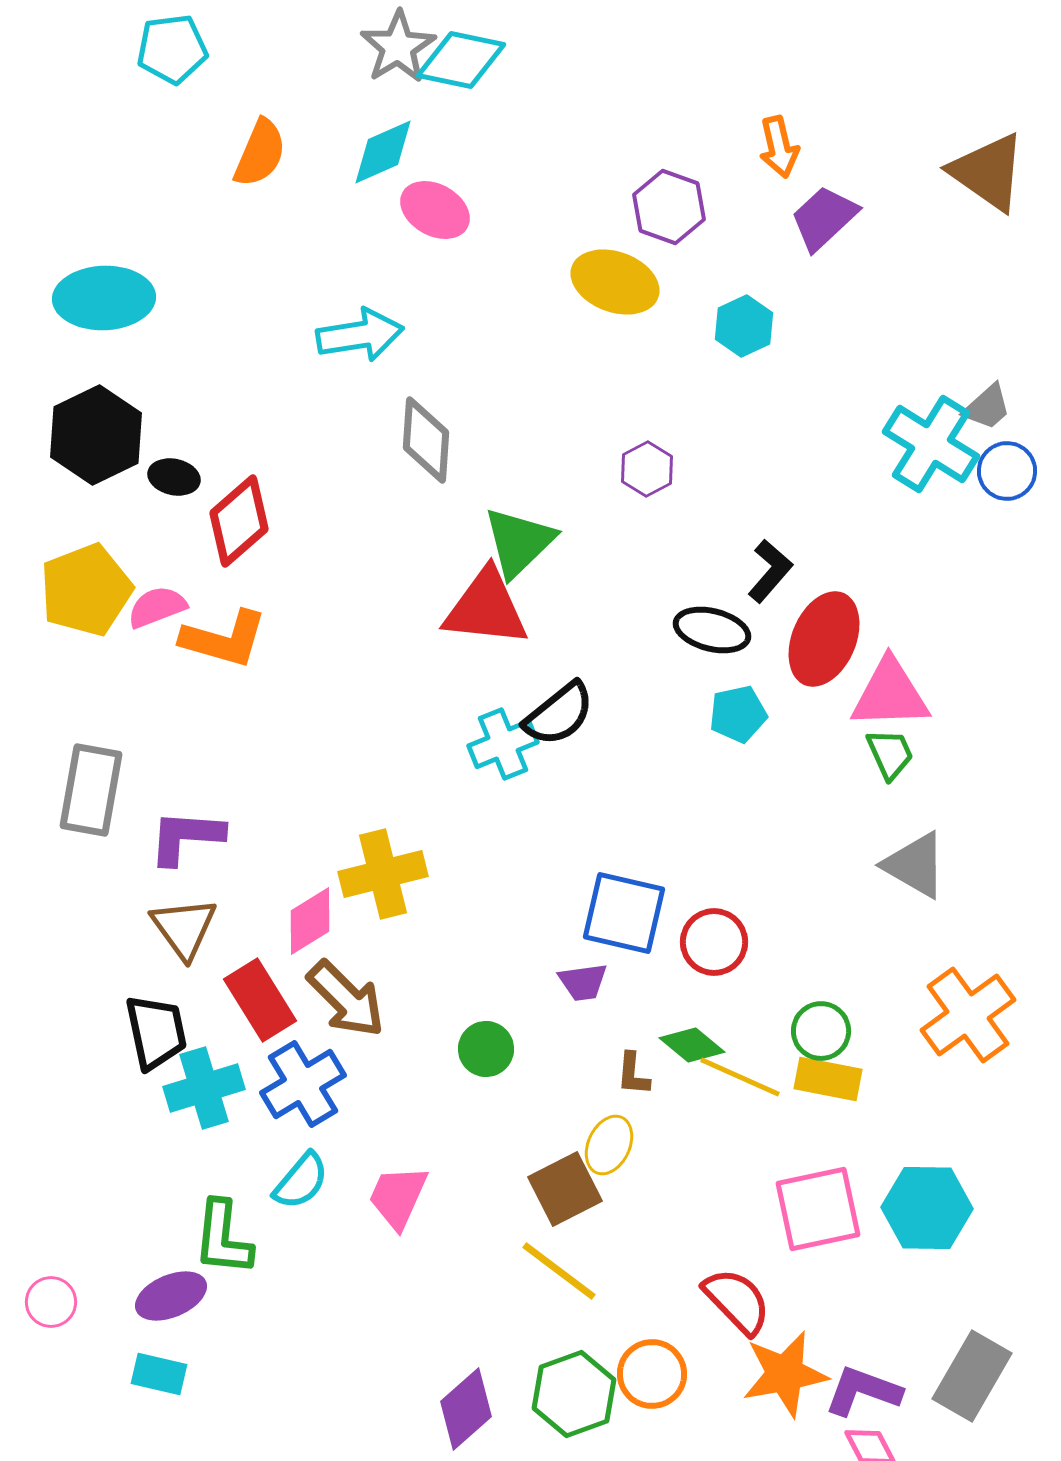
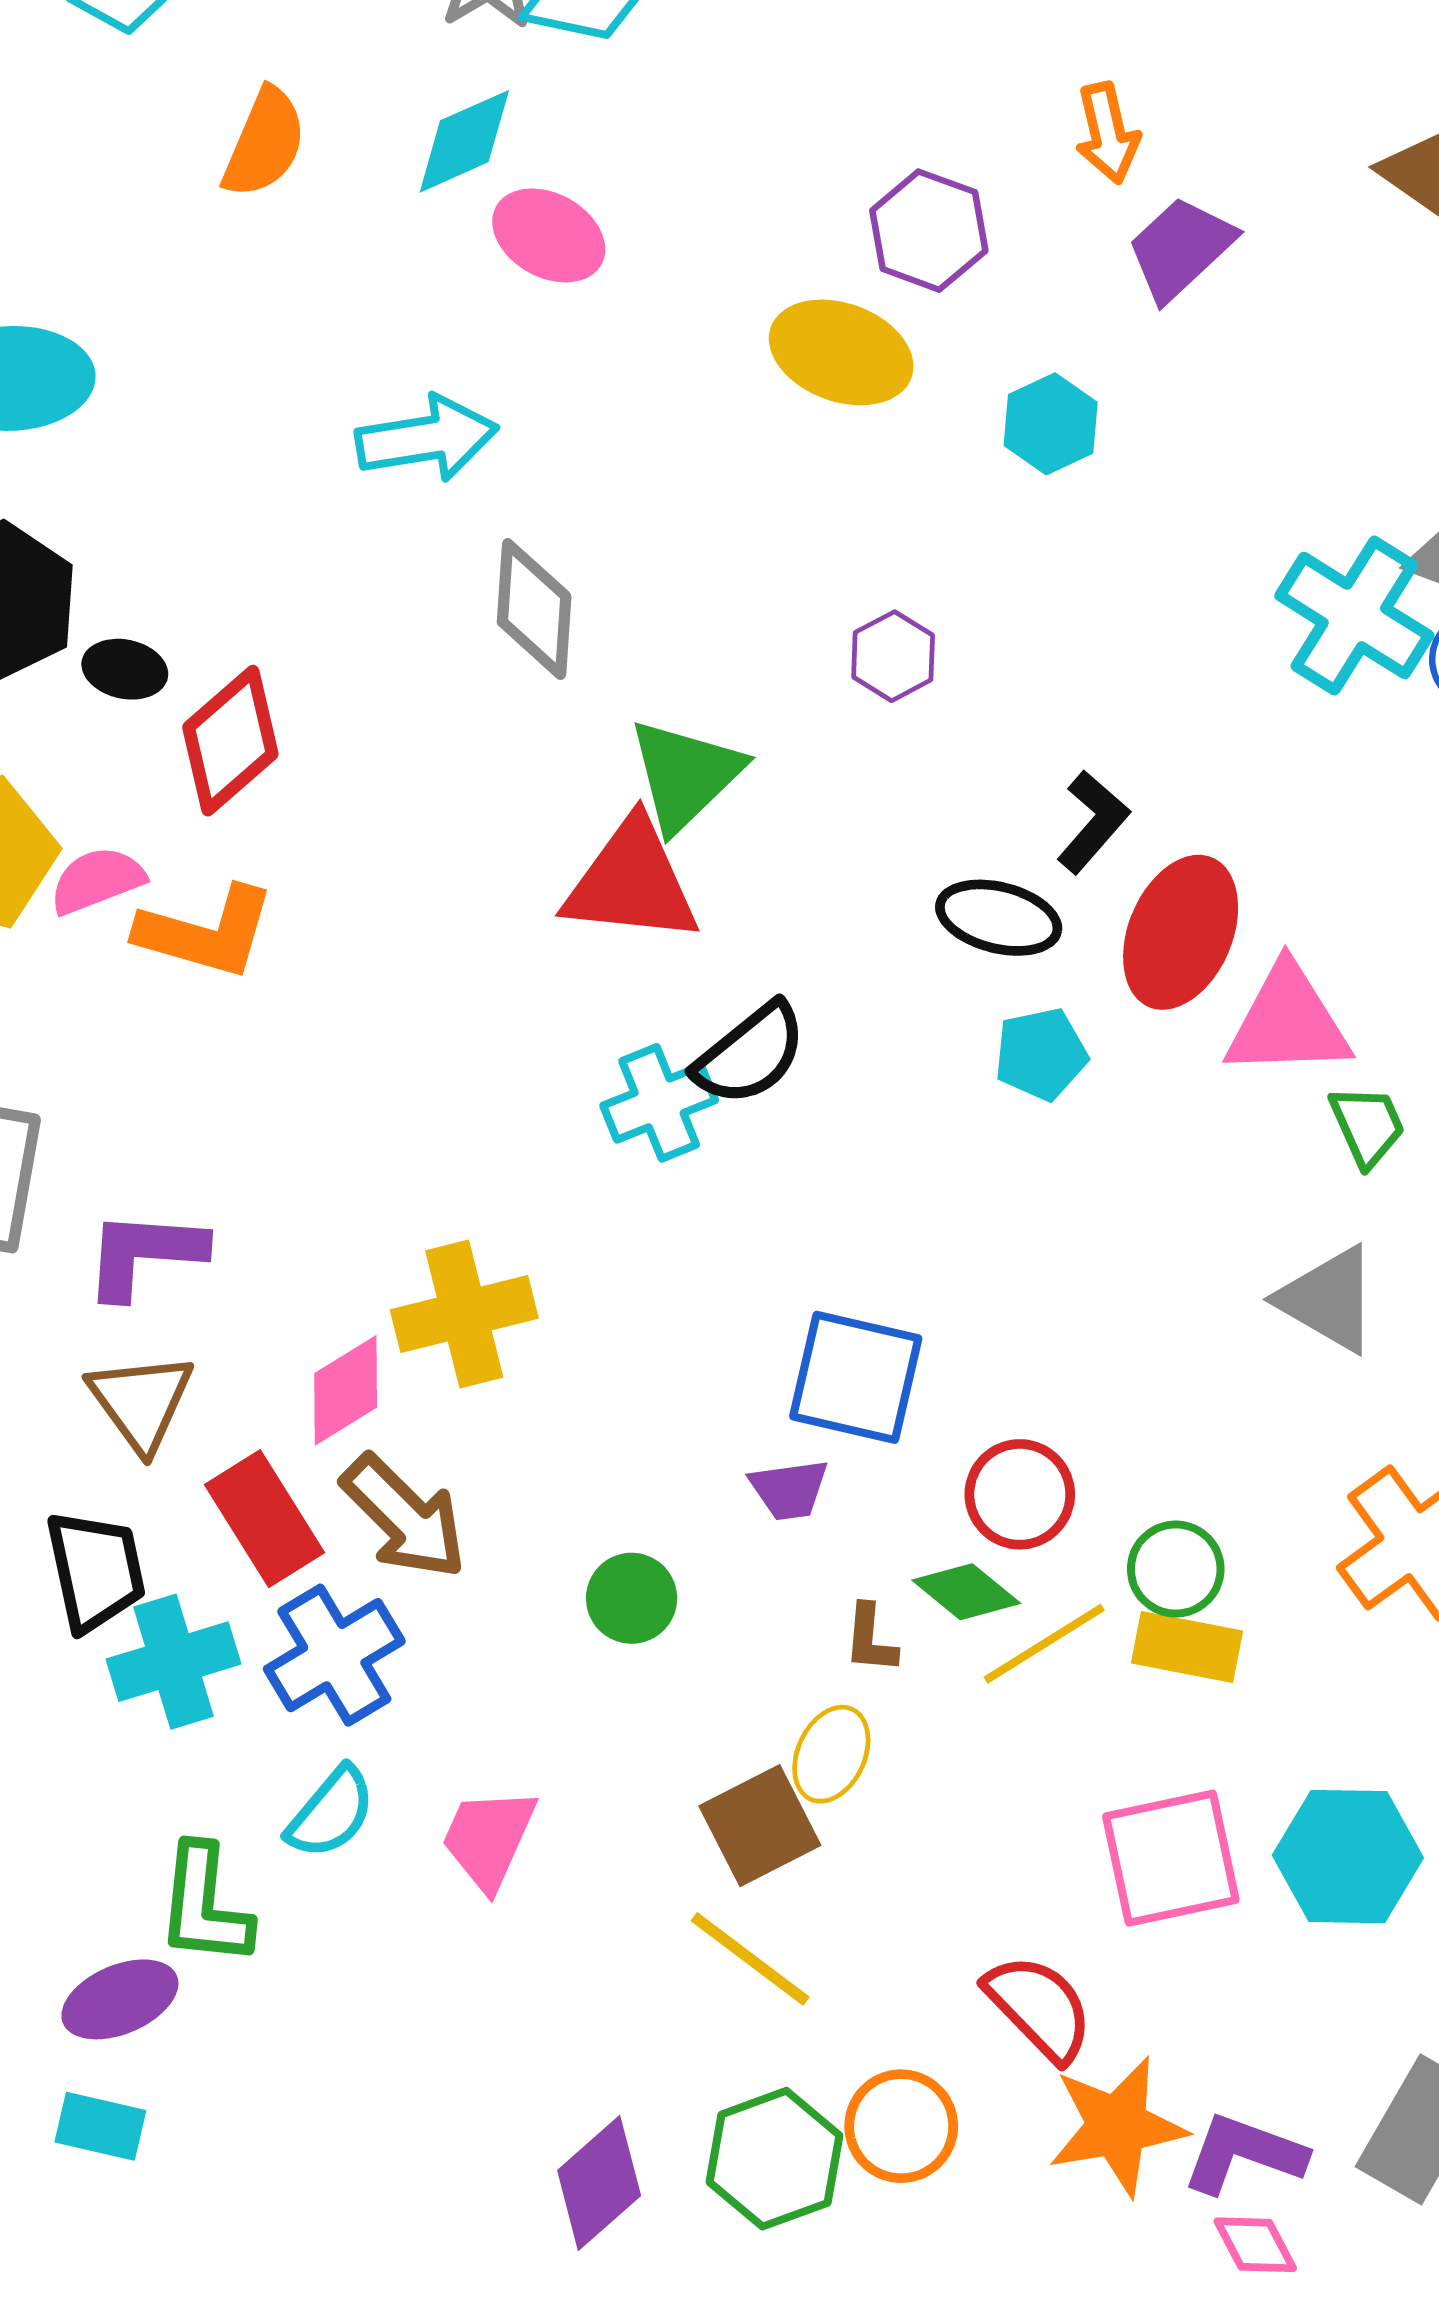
green trapezoid: (890, 754) -> (1367, 1126), moved
red circle: (714, 942) -> (1020, 1494), moved
yellow line: (740, 1077) -> (1044, 1644), turned -56

